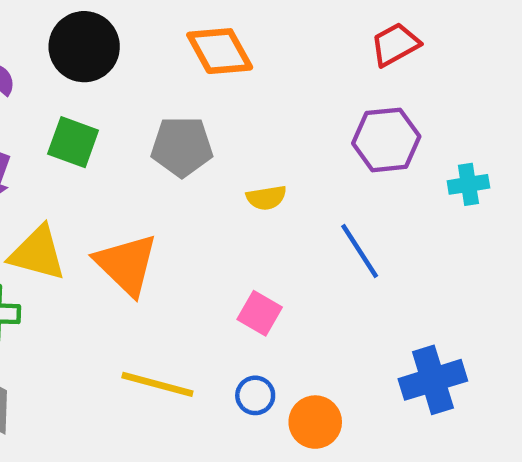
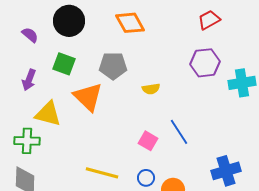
cyan cross: (468, 184) -> (242, 83), size x1.5
blue line: (360, 251) -> (179, 132), moved
orange triangle: (126, 264) -> (88, 97), moved

